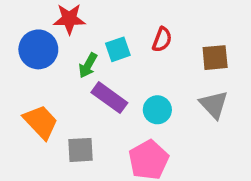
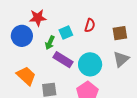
gray triangle: (214, 104) -> (121, 59), turned 36
cyan circle: (157, 110) -> (90, 64), size x1.5

